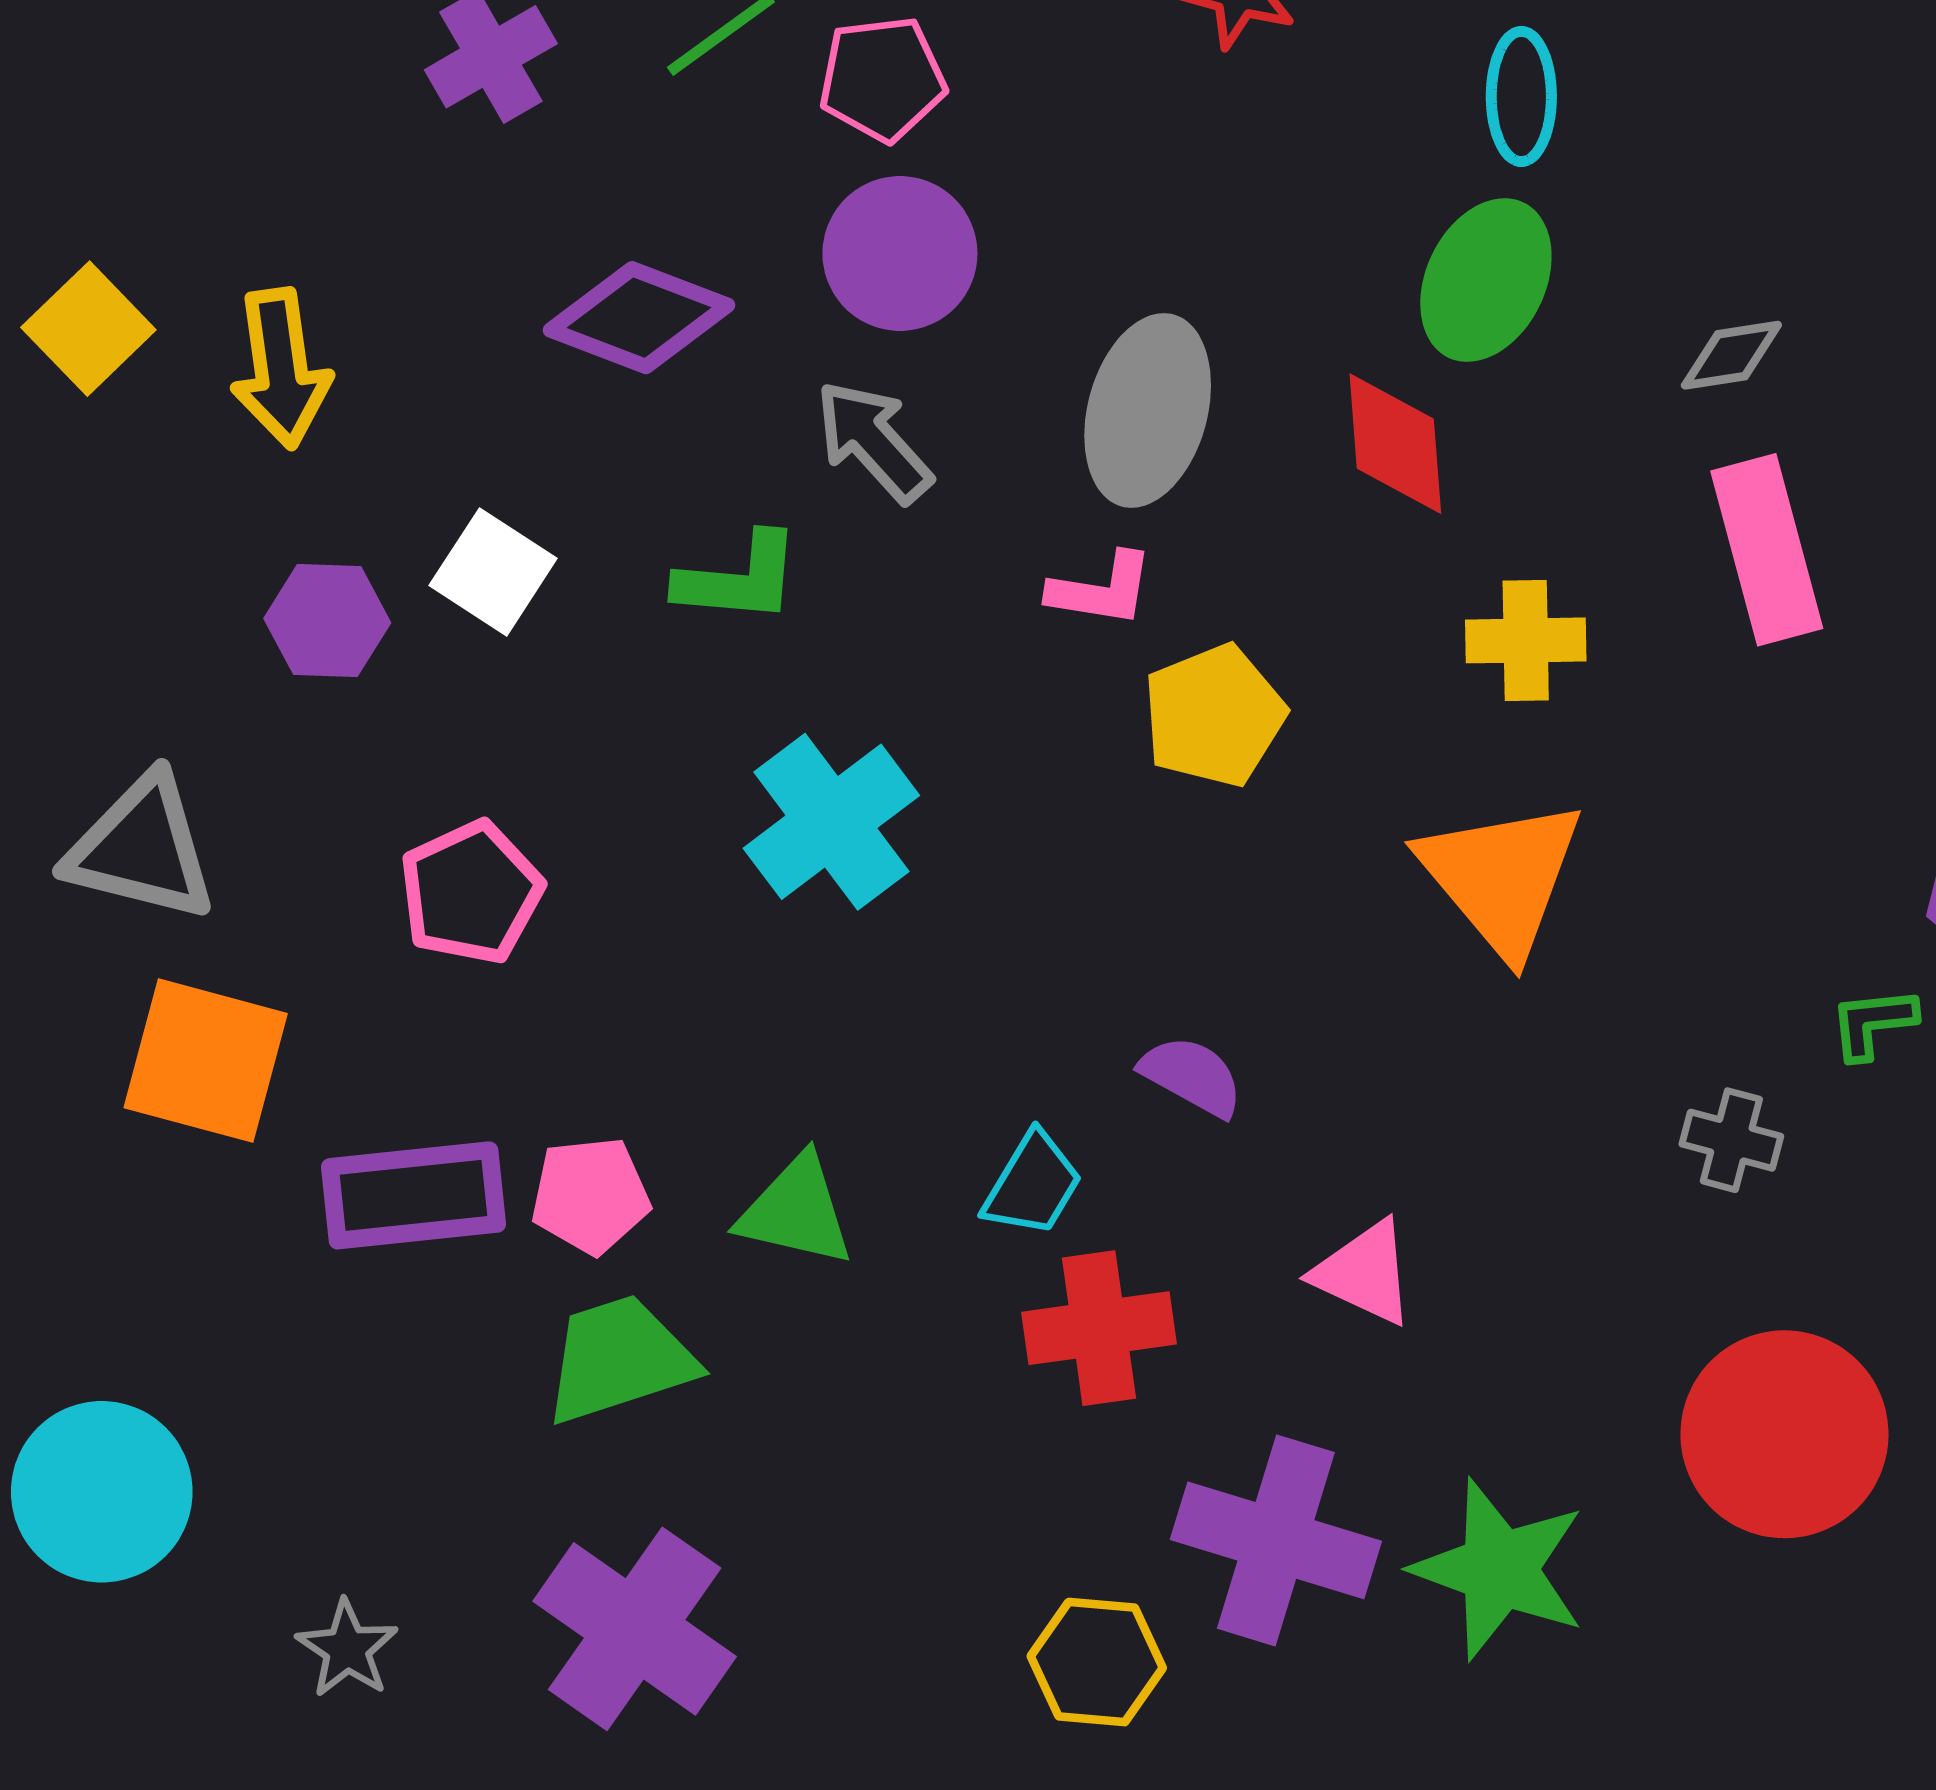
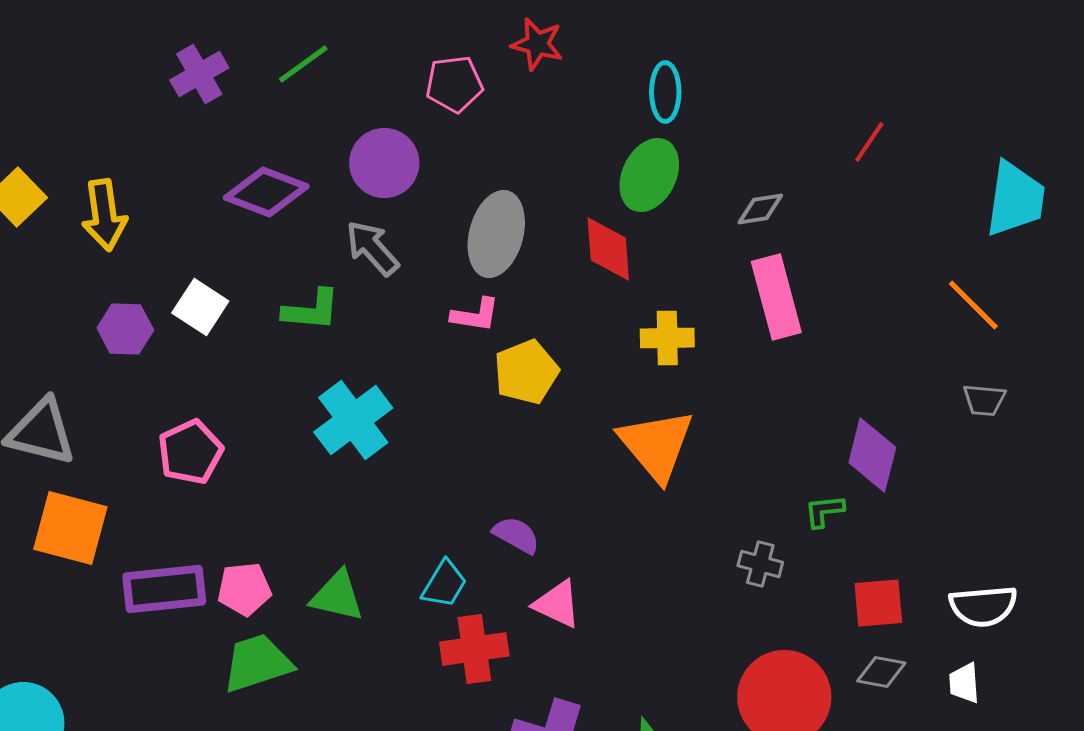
pink pentagon: (882, 79) -> (454, 84), moved
pink triangle: (1364, 1273) -> (557, 604), moved

